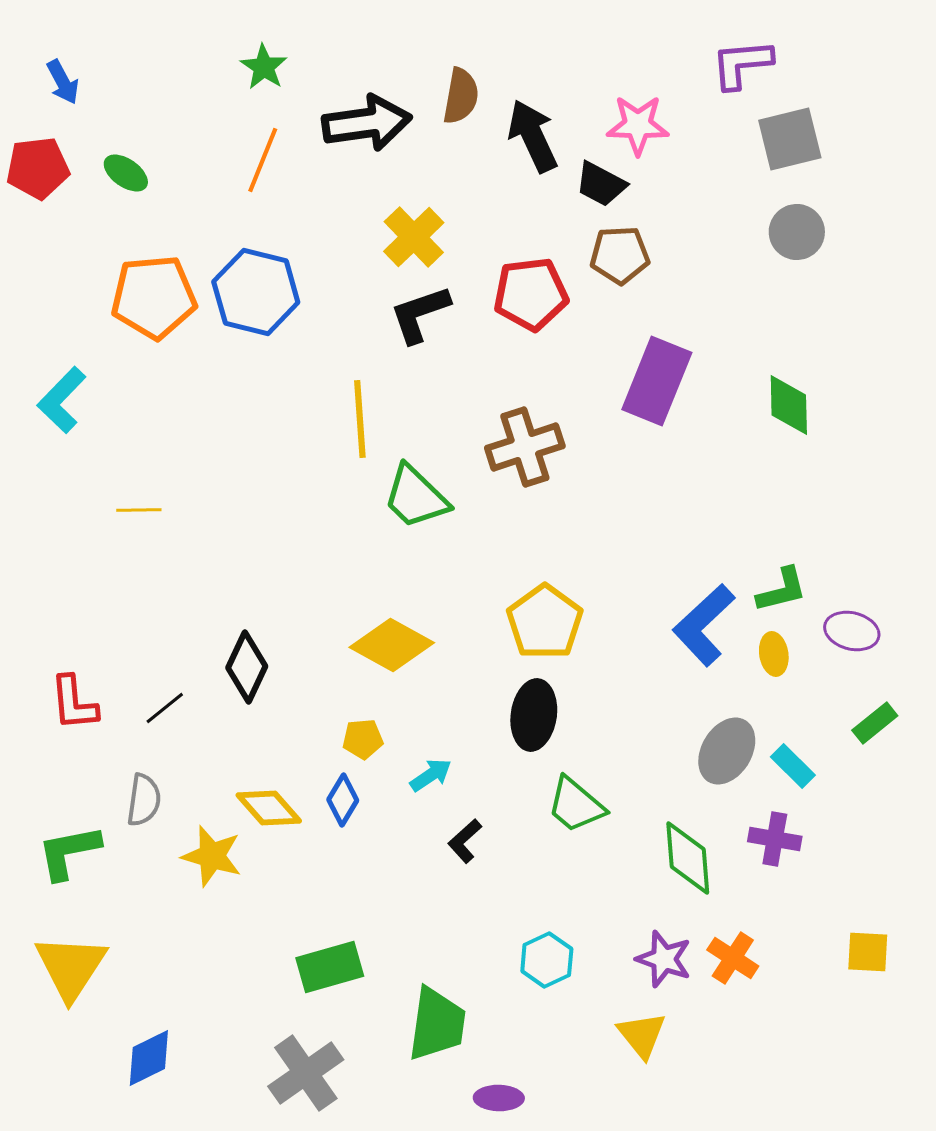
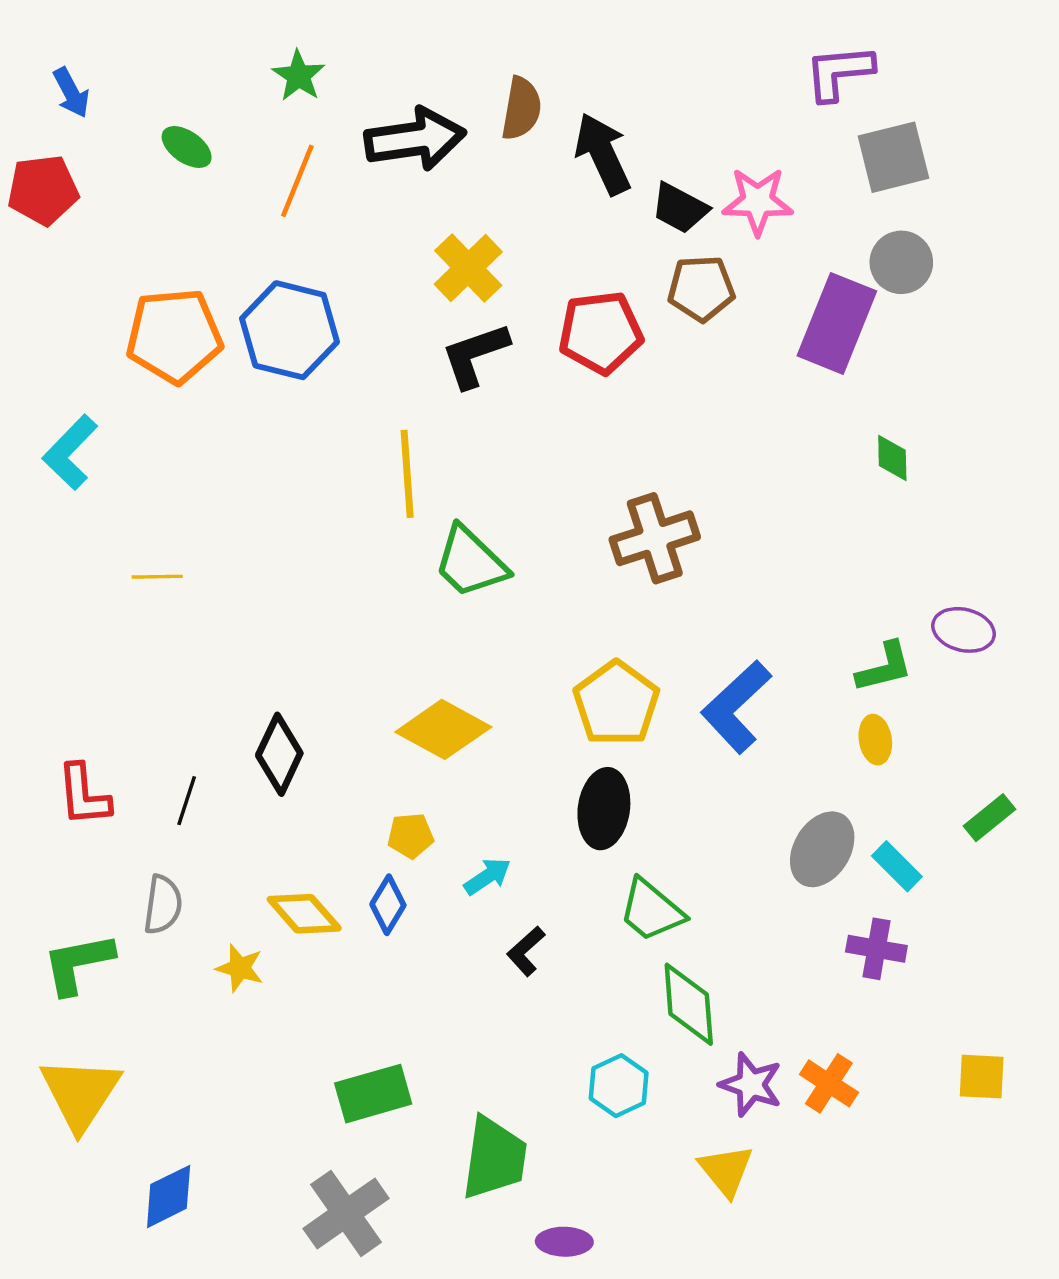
pink star: (638, 125) -> (758, 201), moved
green ellipse: (126, 173) -> (187, 147), moved
purple rectangle: (657, 381) -> (837, 323), moved
green diamond: (789, 405) -> (892, 458), size x0.7
brown cross: (525, 447) -> (655, 538), moved
blue L-shape: (704, 625) -> (736, 707), moved
purple ellipse: (852, 631) -> (964, 630), moved
black line: (165, 708) -> (187, 801), turned -33
yellow star: (212, 856) -> (240, 968), size x0.7
green diamond: (688, 858) -> (689, 1004), moved

